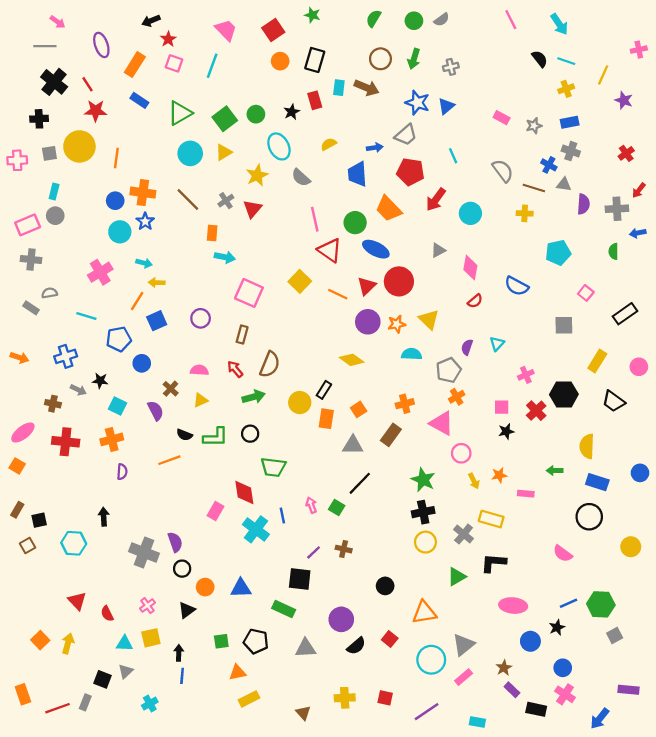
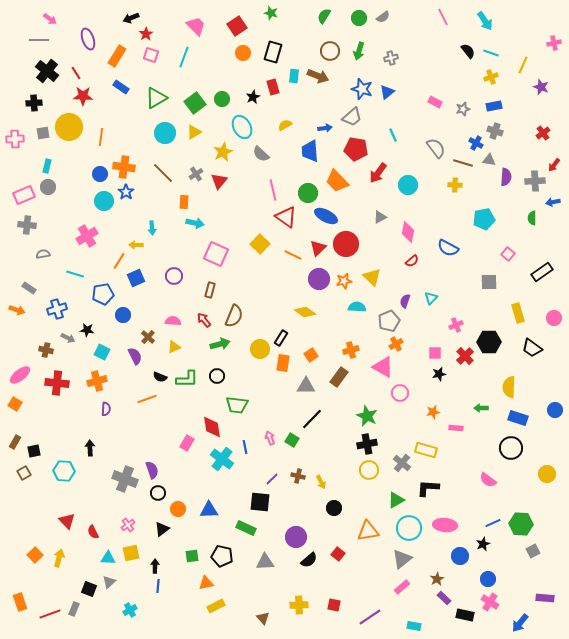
cyan arrow: (144, 263) -> (152, 228), moved, turned 72
gray rectangle: (31, 308) -> (29, 288), moved
yellow rectangle: (597, 361) -> (518, 313), turned -48
yellow arrow: (474, 481) -> (321, 482), moved
cyan circle: (431, 660) -> (409, 528), moved

